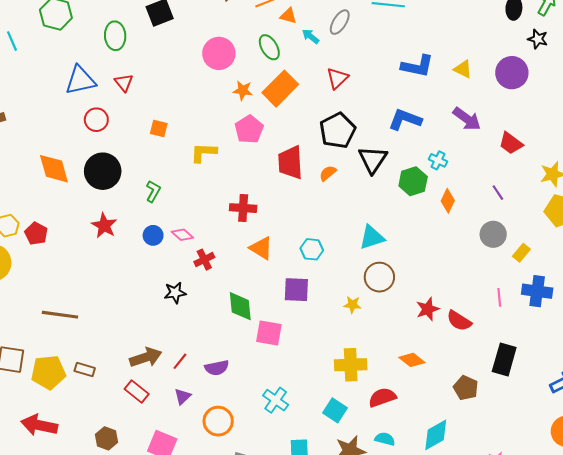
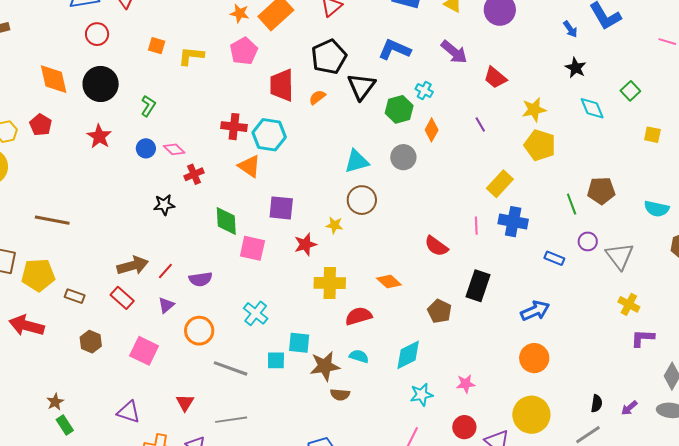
yellow L-shape: (204, 153) -> (191, 56), moved
red pentagon: (36, 234) -> (41, 125), moved
gray circle: (493, 234) -> (403, 157), moved
cyan hexagon: (312, 249) -> (269, 135), moved, size x1.5
yellow rectangle: (521, 253) -> (500, 184), size x1.5
red star: (428, 309) -> (305, 244), moved
brown rectangle: (85, 369) -> (75, 296), moved
cyan square: (335, 410) -> (299, 343), moved, turned -30

